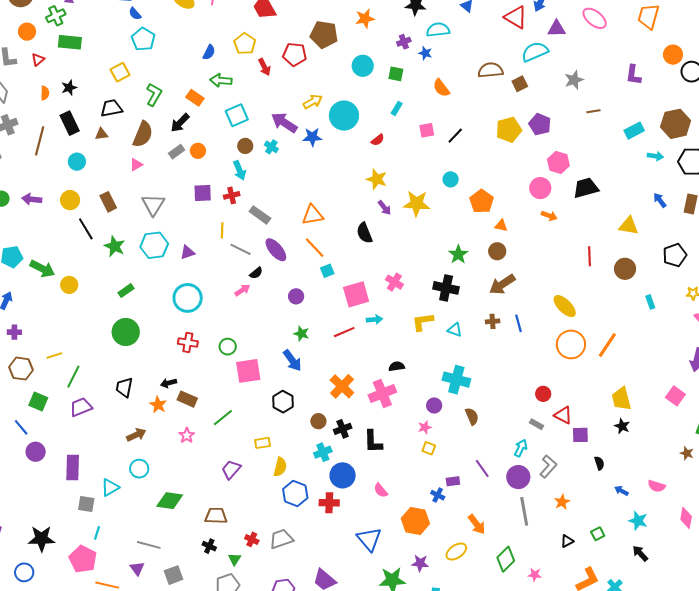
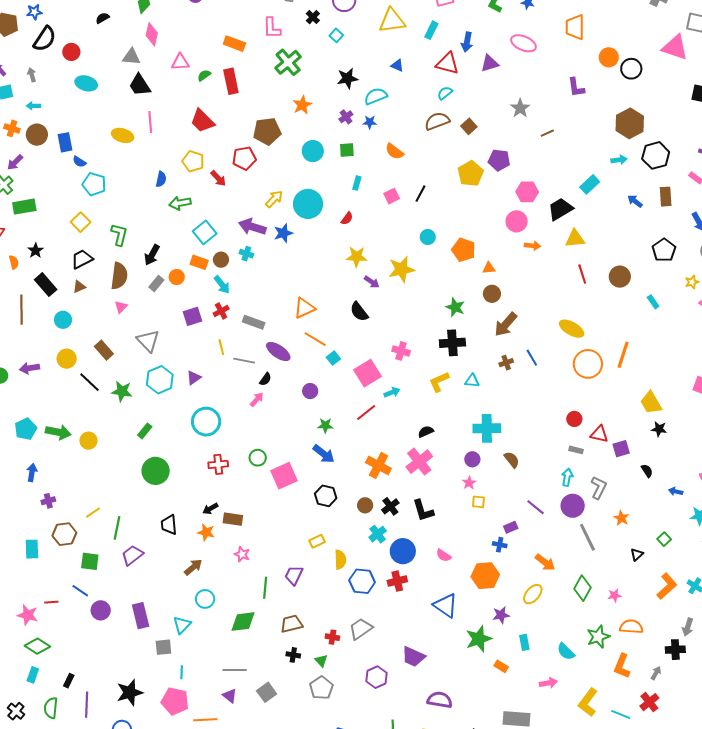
cyan semicircle: (535, 52) -> (445, 93), moved, size x0.6
orange rectangle: (195, 98) -> (199, 262), moved
cyan rectangle: (634, 131) -> (590, 184), moved
yellow triangle: (629, 226) -> (575, 239), moved
green line: (223, 418) -> (265, 588), moved, turned -30

